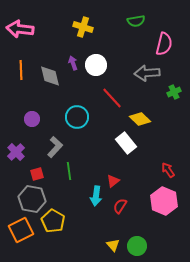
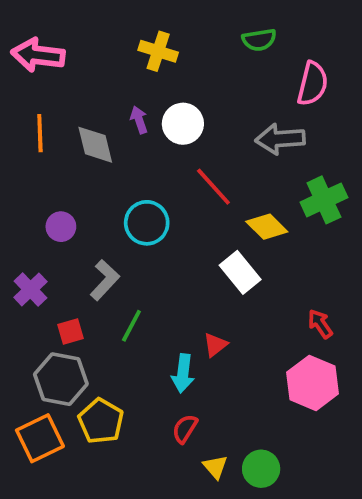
green cross: (174, 92) -> (324, 200), moved, size x1.6
green line: (69, 171) -> (131, 326), turned 36
red semicircle: (120, 206) -> (185, 429), moved

